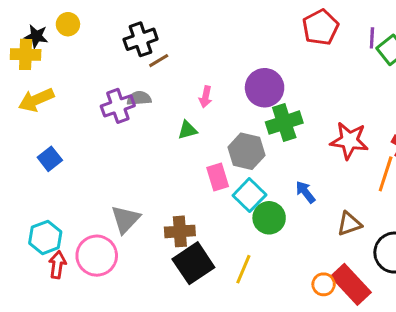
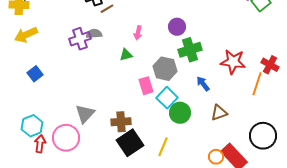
purple circle: (265, 88) -> (177, 27), size x0.7
blue arrow: (305, 192) -> (203, 84), moved
brown triangle: (349, 224) -> (219, 113), moved

